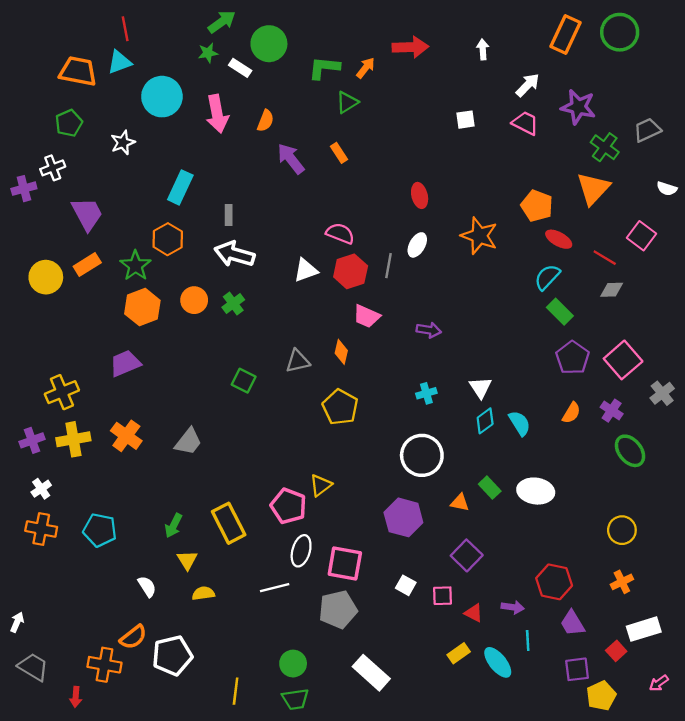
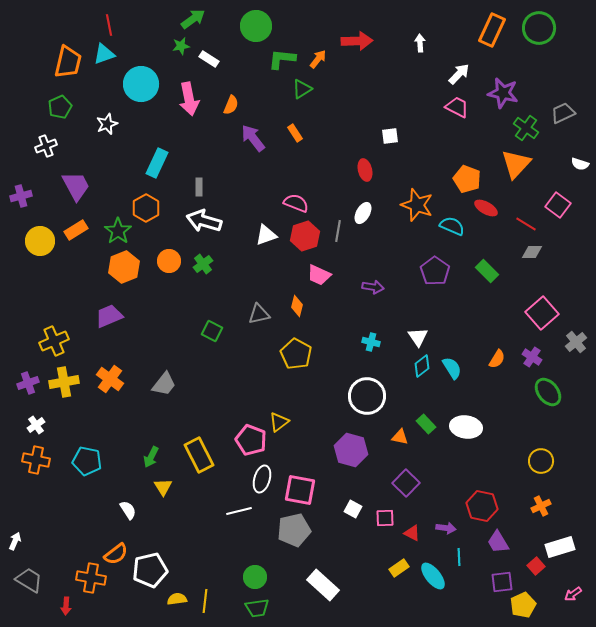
green circle: (269, 44) -> (256, 26), moved
orange trapezoid: (78, 71) -> (68, 62), turned 92
white square: (466, 120) -> (390, 136), moved
purple cross: (24, 189) -> (21, 196), moved
cyan semicircle: (547, 277) -> (452, 226), moved, turned 70
purple pentagon: (572, 358) -> (435, 271), moved
cyan cross: (426, 393) -> (371, 342), turned 30
yellow semicircle: (203, 593) -> (177, 599), moved

